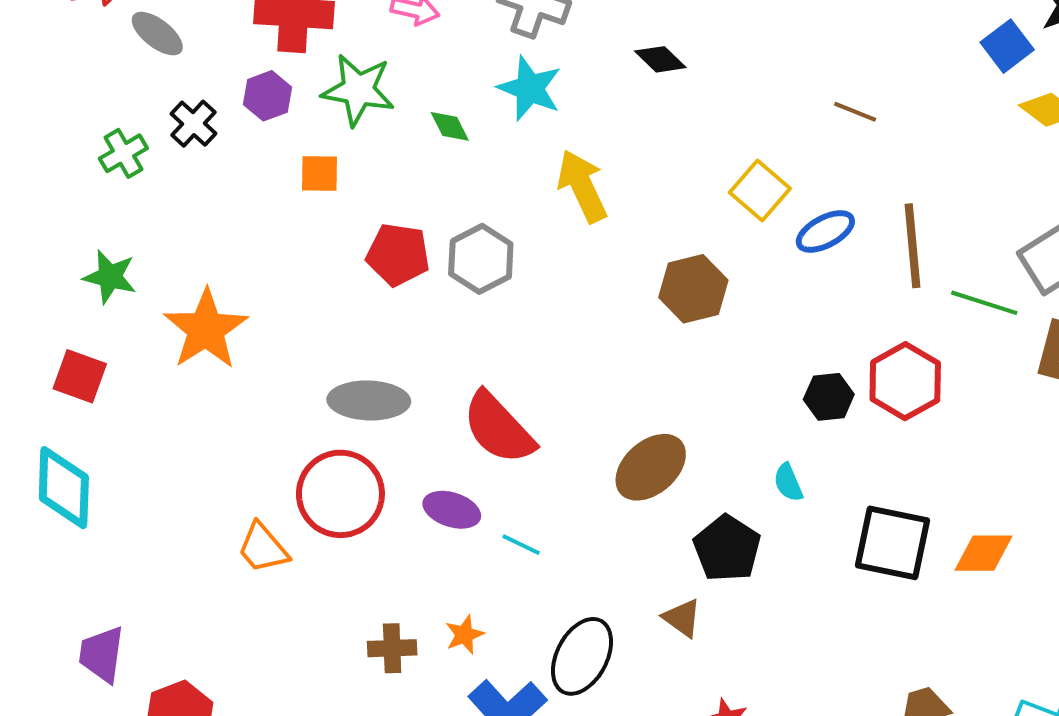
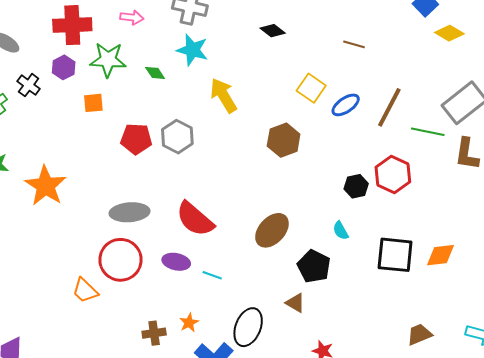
black diamond: (660, 59) -> (273, 31), moved
brown line: (912, 246) -> (389, 107), turned 39

